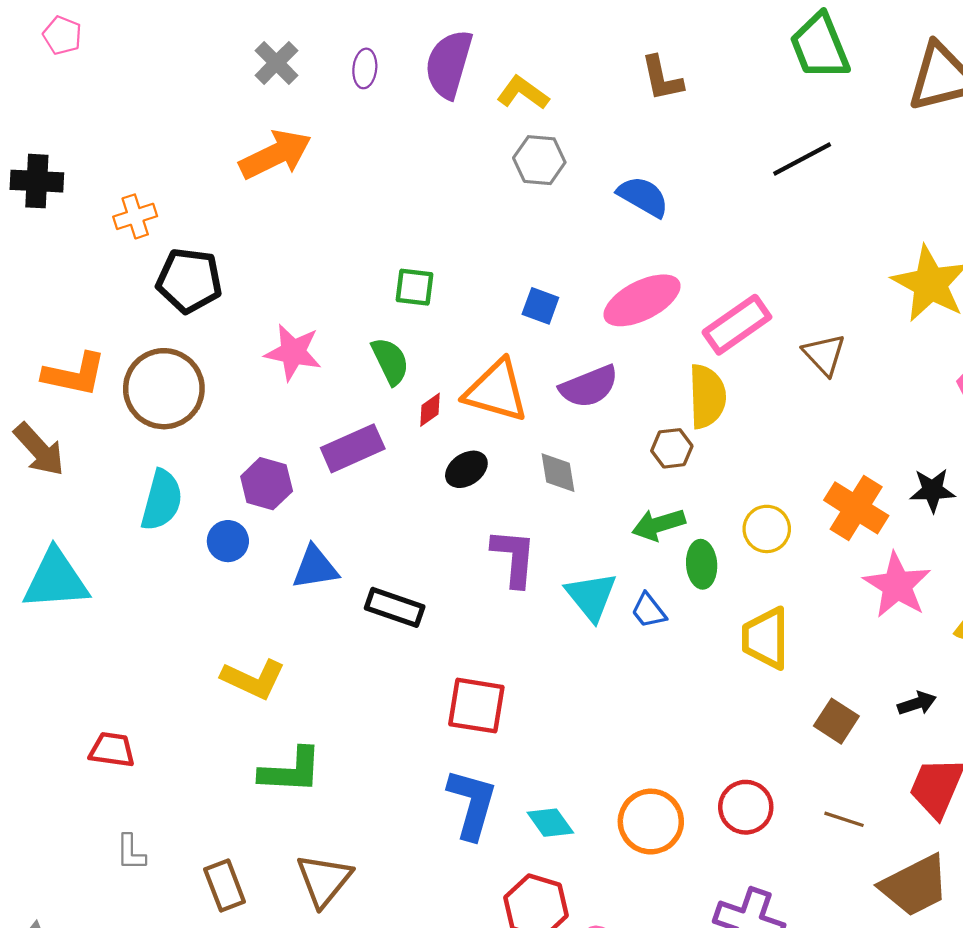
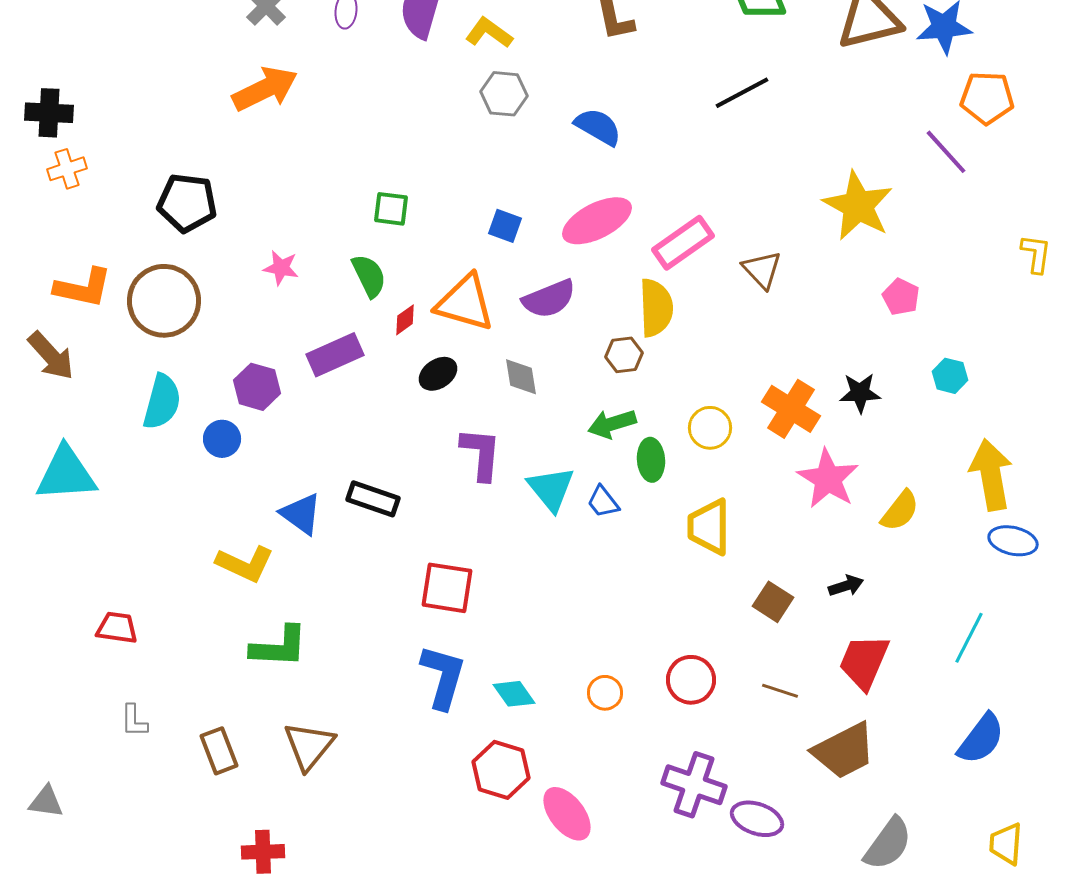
orange cross: (135, 216) -> (67, 169), moved
pink star: (293, 352) -> (281, 268), size x0.7
blue triangle: (315, 568) -> (301, 514), moved, turned 45
orange circle: (651, 822) -> (605, 693), size x0.6

